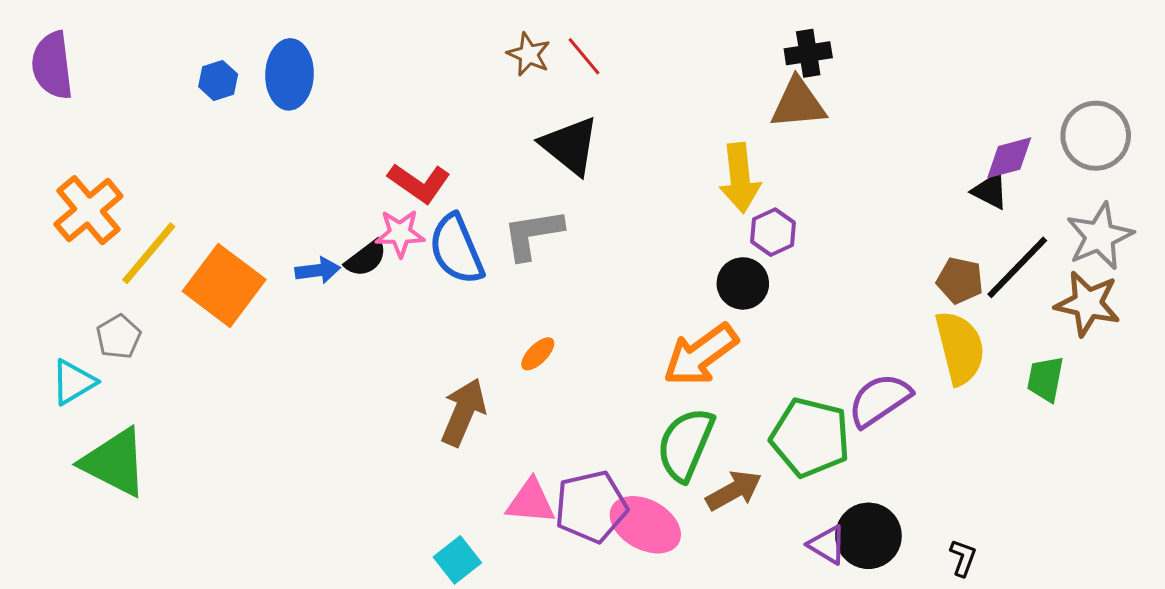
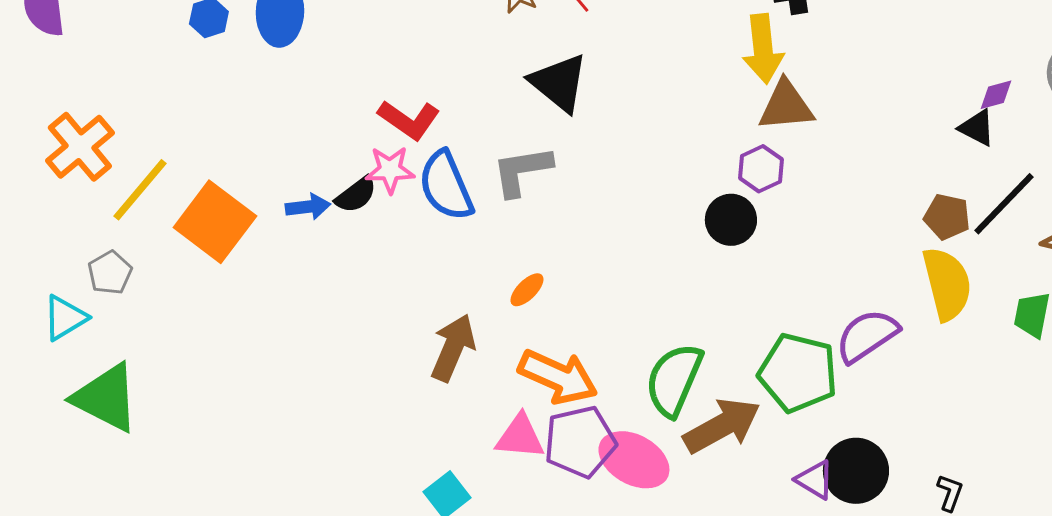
brown triangle: (798, 104) -> (786, 106), moved
purple diamond: (1009, 158) -> (996, 95), size x0.7
yellow arrow: (740, 178) -> (763, 49), moved
orange arrow: (701, 355) -> (558, 377), moved, turned -120
brown arrow: (734, 491) -> (722, 426), size x1.4

